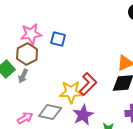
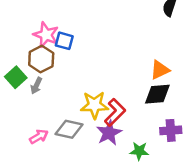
pink star: (31, 34) -> (46, 35), turned 30
blue square: (58, 39) -> (64, 41), moved
red L-shape: (88, 84) -> (115, 112), moved

